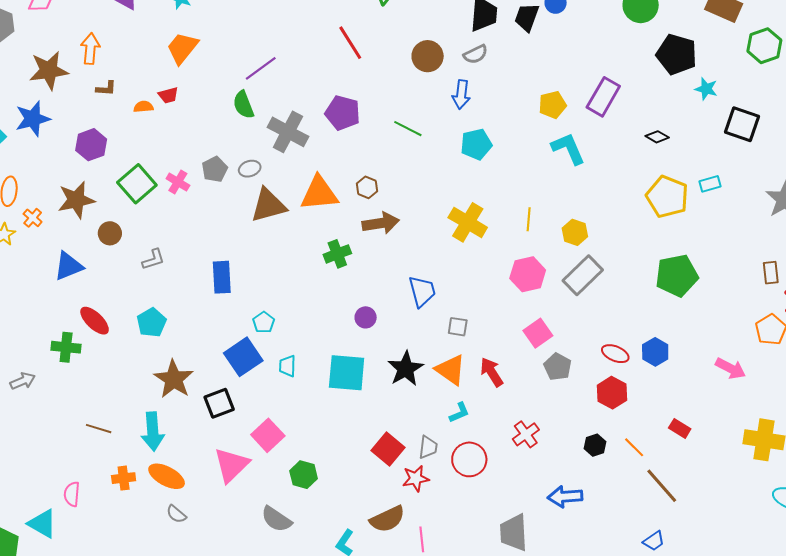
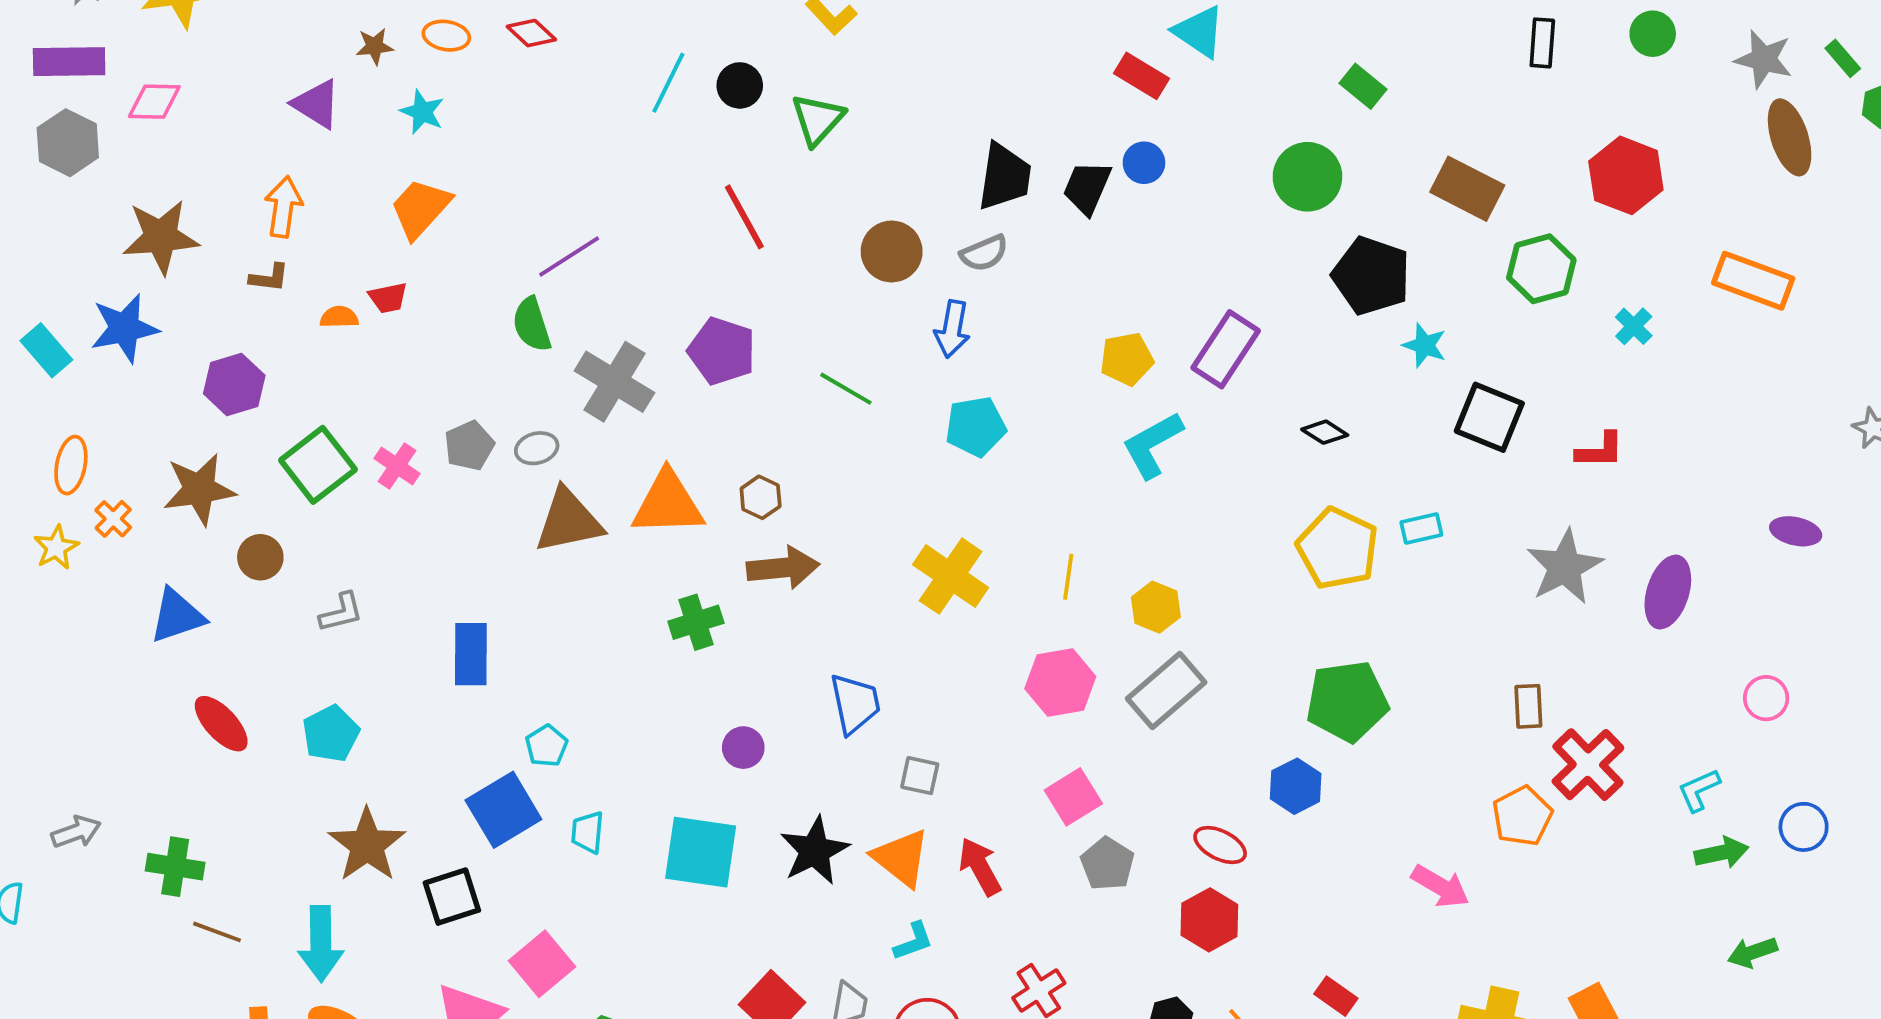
orange arrow: (90, 49) -> (283, 207), moved
cyan L-shape: (568, 149) -> (1152, 445), turned -99
green cross: (66, 347) -> (175, 867), moved
blue hexagon: (655, 352) -> (1296, 786), moved

